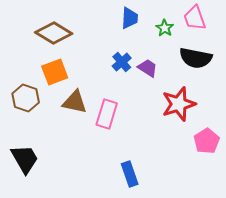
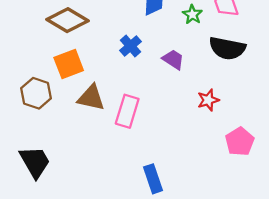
blue cross: (122, 62) -> (131, 46), moved
red star: (179, 104) -> (208, 100), size x0.6

